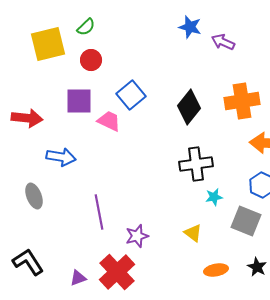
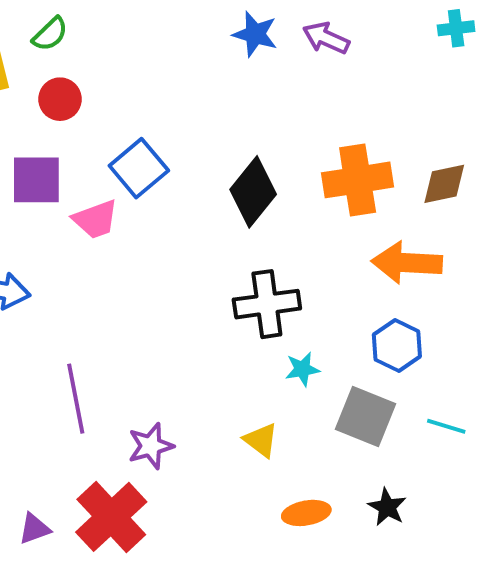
purple arrow: (223, 42) -> (326, 38), moved
pink trapezoid: (109, 121) -> (95, 219), turned 135

